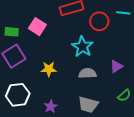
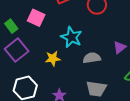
green rectangle: (12, 32) -> (11, 26), turned 56
cyan star: (82, 47) -> (71, 37), moved

